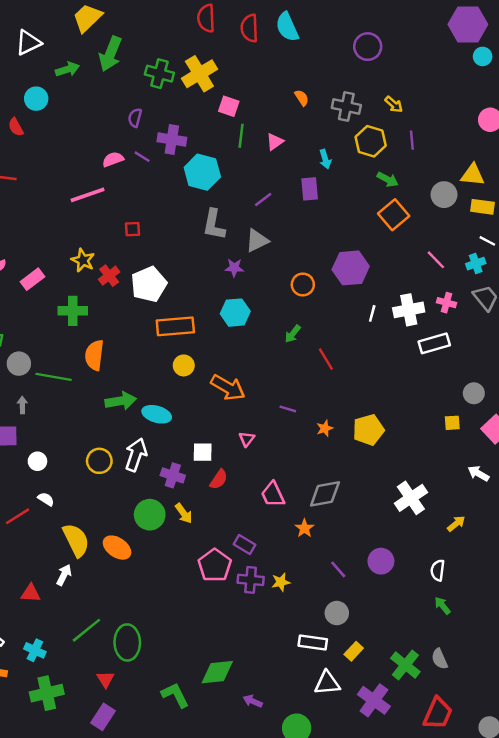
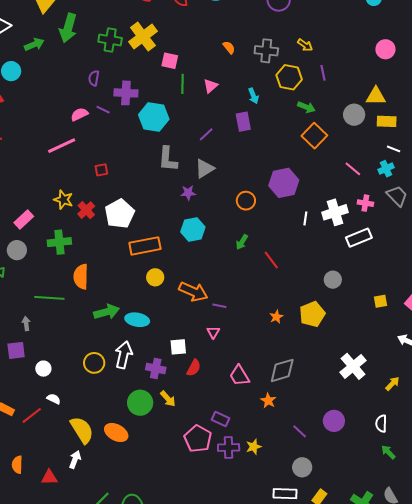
gray circle: (19, 364) -> (17, 250), moved
gray circle: (474, 393) -> (333, 280), moved
purple line: (288, 409) -> (219, 306), moved

